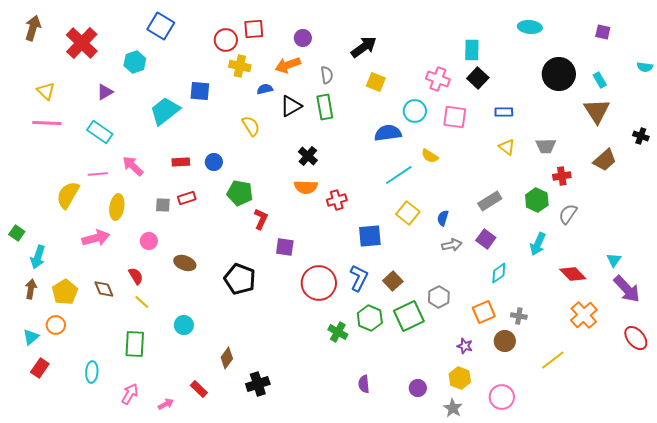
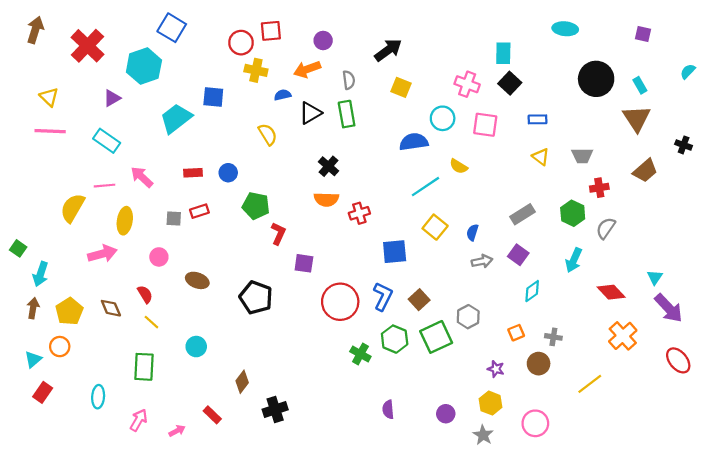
cyan hexagon: (135, 62) -> (144, 66), size x1.5
cyan semicircle: (645, 67) -> (688, 71), turned 126
orange square: (484, 312) -> (516, 333), size x0.7

